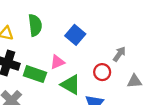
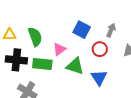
green semicircle: (35, 25) -> (35, 37), moved
blue square: (75, 35) -> (82, 30), moved

